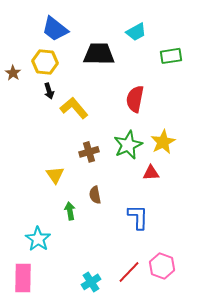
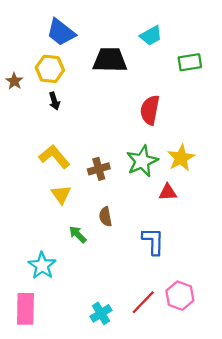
yellow L-shape: (74, 108) -> (54, 157), moved
green arrow: (70, 211) -> (78, 234), turned -36

